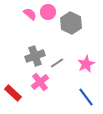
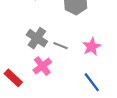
gray cross: (35, 56) -> (37, 38), turned -36
gray line: (57, 63) -> (61, 46), turned 56

